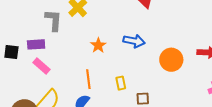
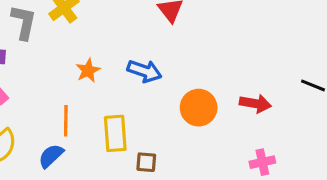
yellow rectangle: (121, 83) -> (115, 133), size x1.6

